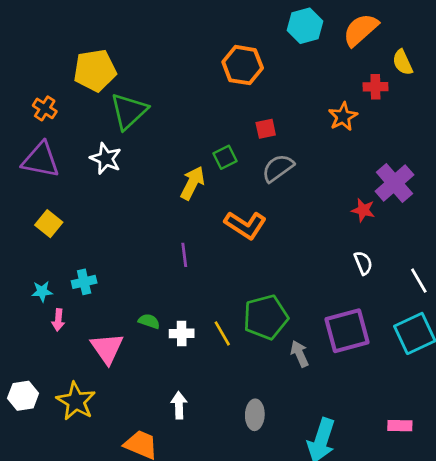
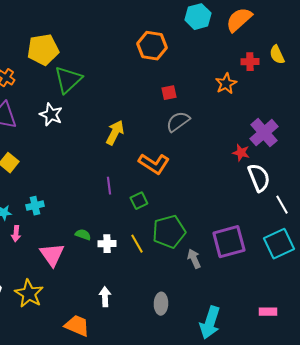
yellow semicircle: (403, 62) -> (277, 55), moved
green square: (225, 157) -> (139, 201), moved
white semicircle: (363, 263) -> (259, 178), moved, size x1.6

